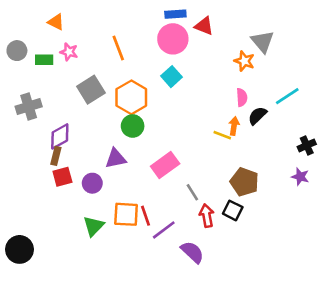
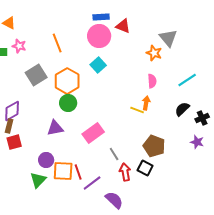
black semicircle: (257, 116) -> (182, 109), moved
purple circle: (92, 183) -> (46, 160), moved

